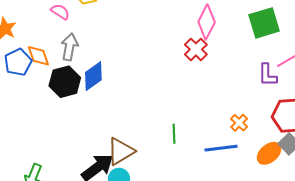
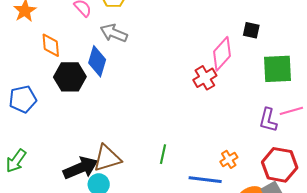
gray arrow: (70, 47) -> (114, 33), moved, turned -92
blue pentagon: (18, 62) -> (23, 99), moved
blue diamond: (93, 76) -> (97, 61), moved, turned -52

